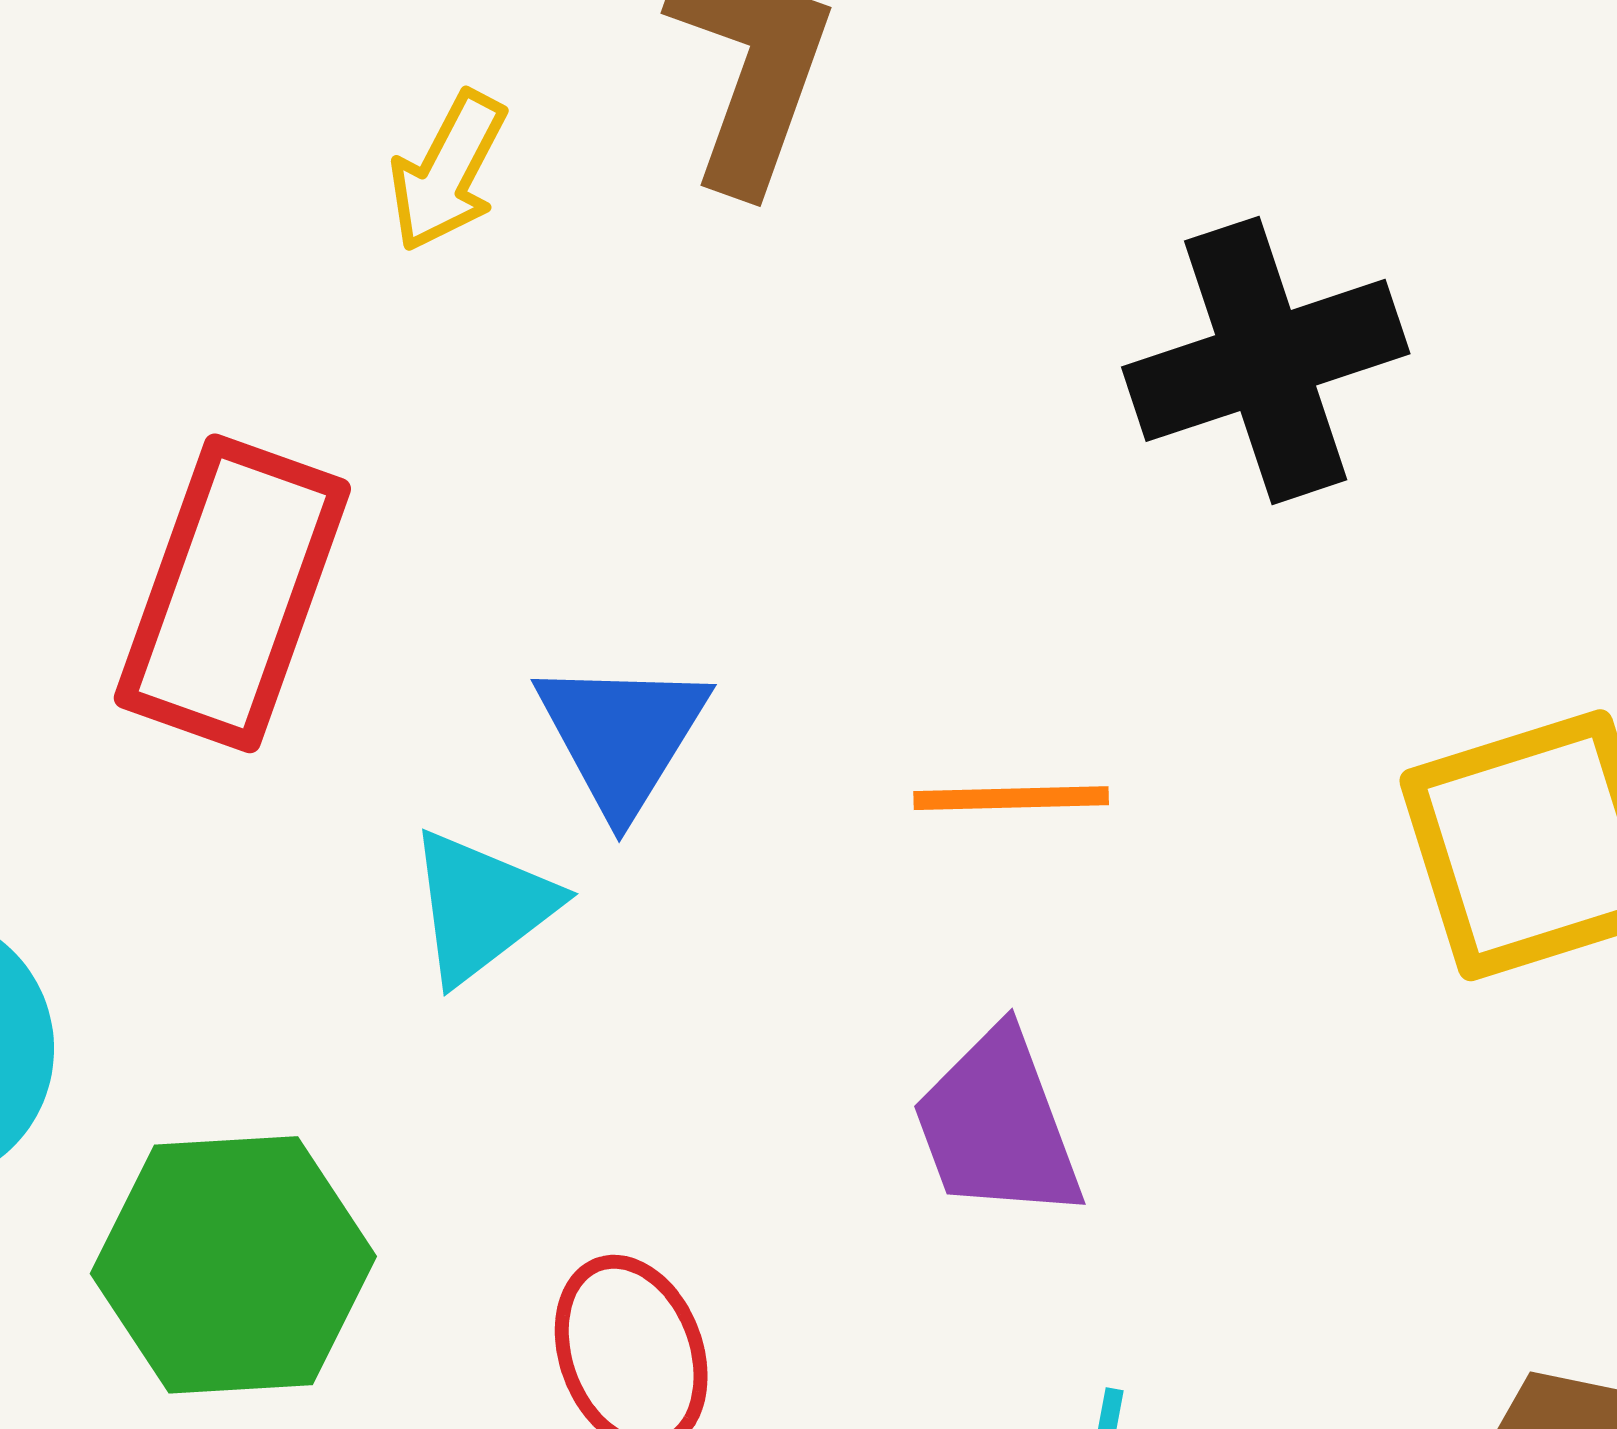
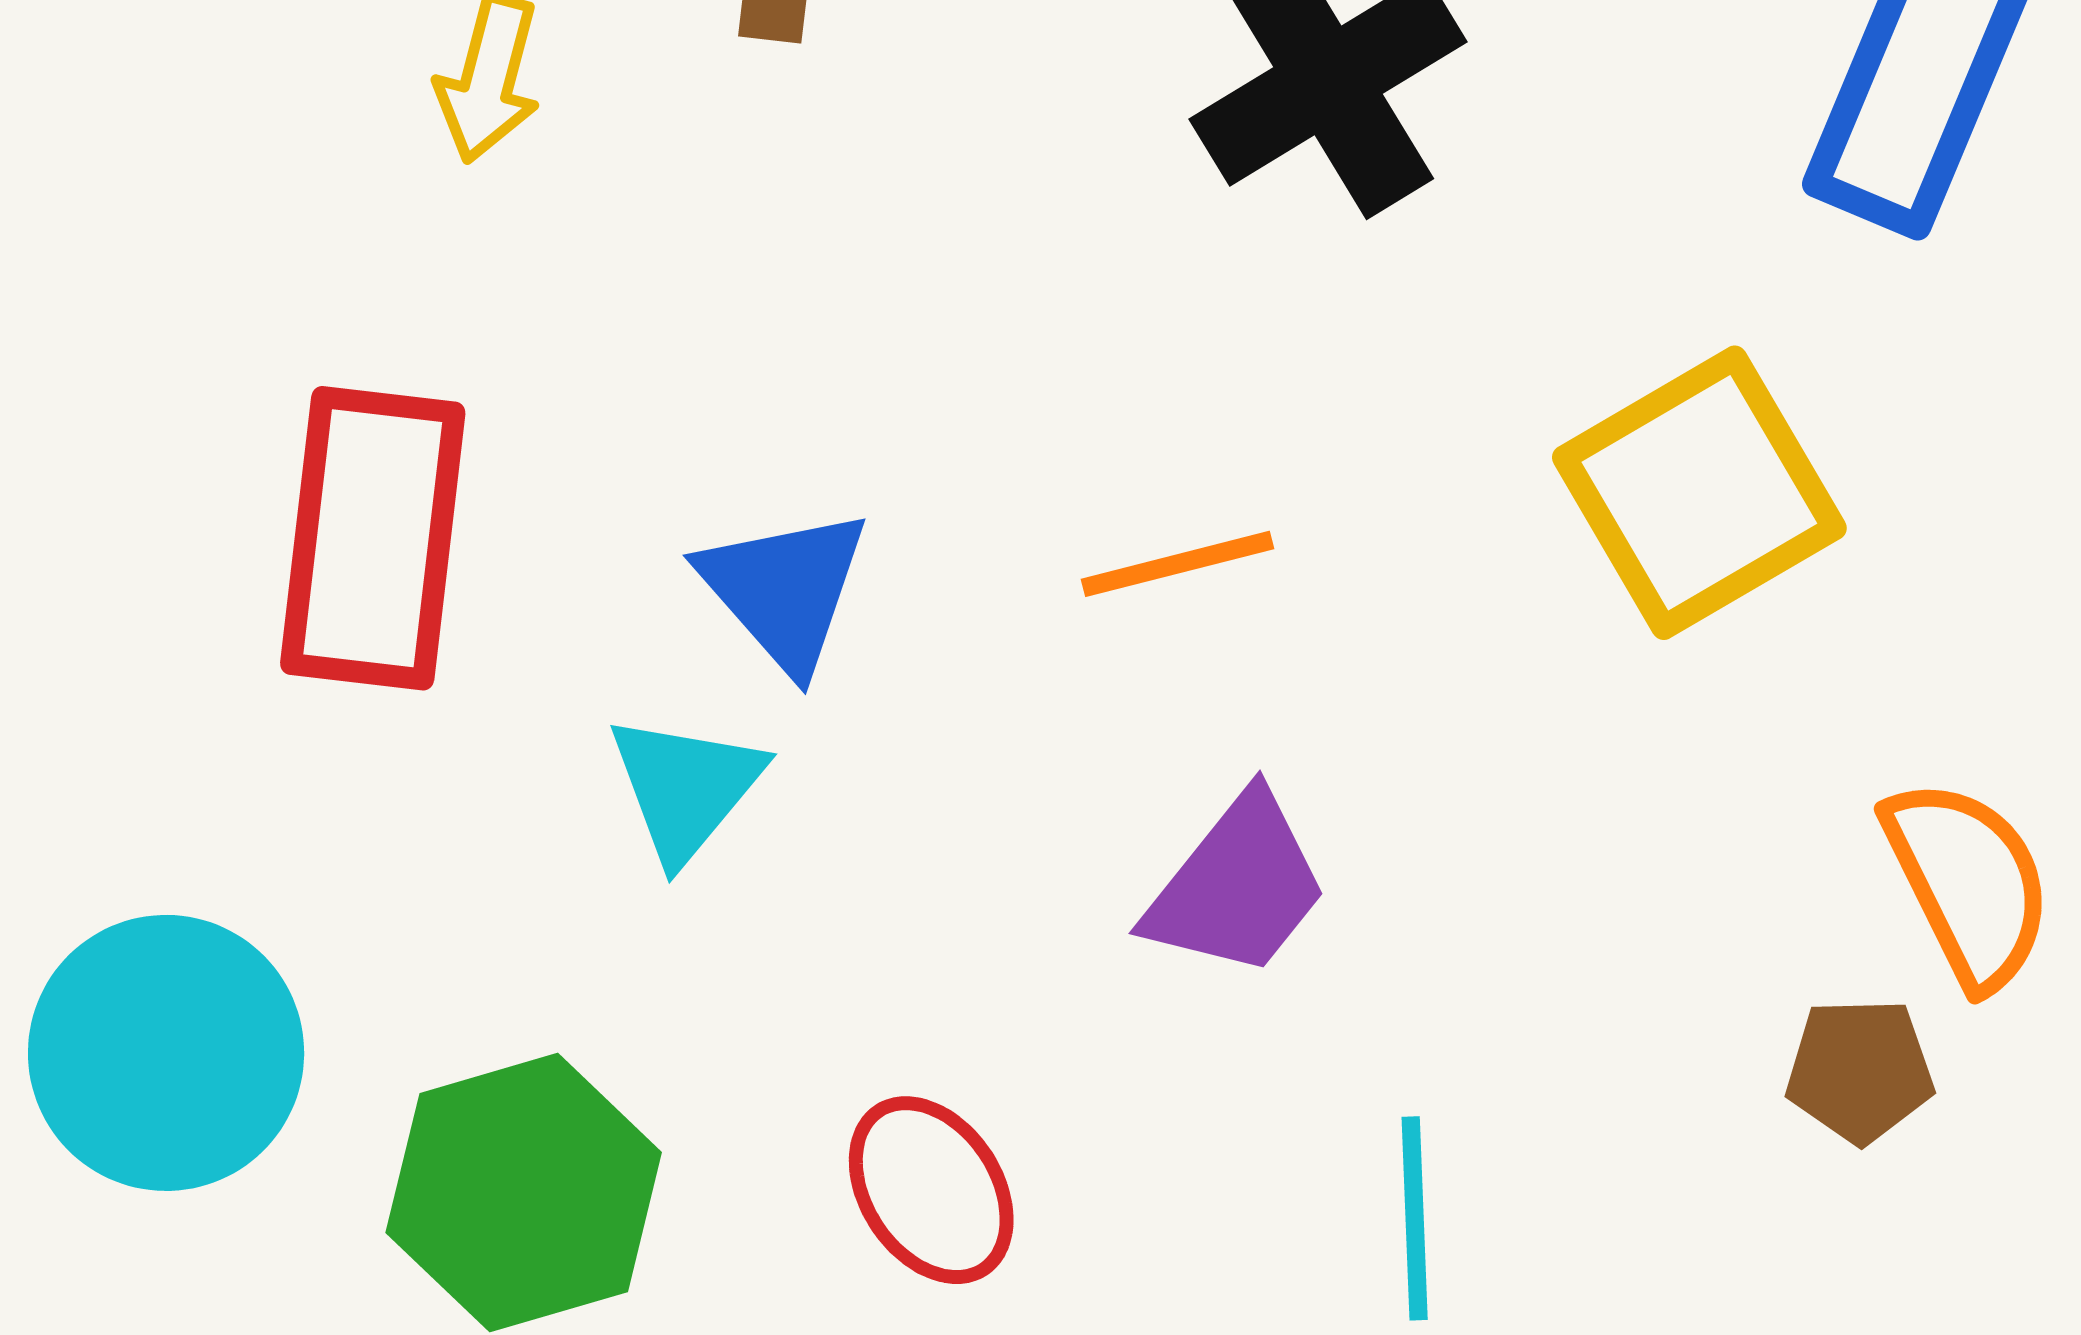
purple trapezoid: (997, 1125) -> (1237, 886), turned -108

